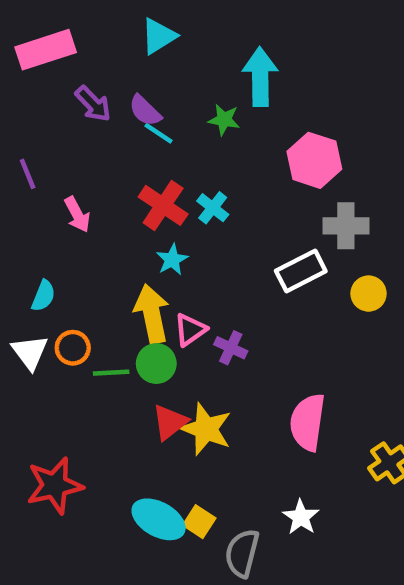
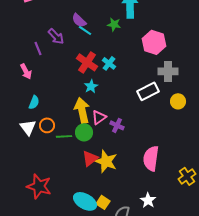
purple arrow: (93, 104) -> (56, 36), moved
purple line: (28, 174) -> (38, 48), moved
pink arrow: (77, 215) -> (26, 71), moved
red star: (55, 485) -> (39, 186), turned 30

